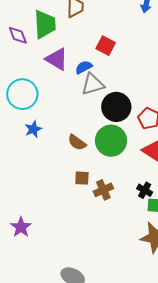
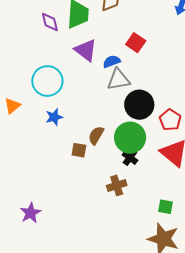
brown semicircle: (77, 142) -> (96, 135), turned 78
brown square: (82, 178) -> (79, 150), moved
black cross: (145, 190) -> (130, 158), moved

